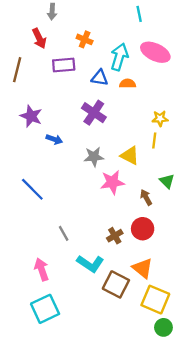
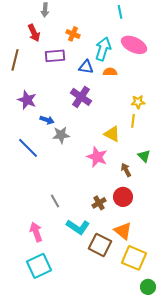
gray star: (94, 157) -> (61, 135), moved
pink star: (112, 182) -> (97, 157), turned 30
blue line: (32, 189) -> (28, 148), moved
green circle: (163, 327) -> (148, 287), moved

